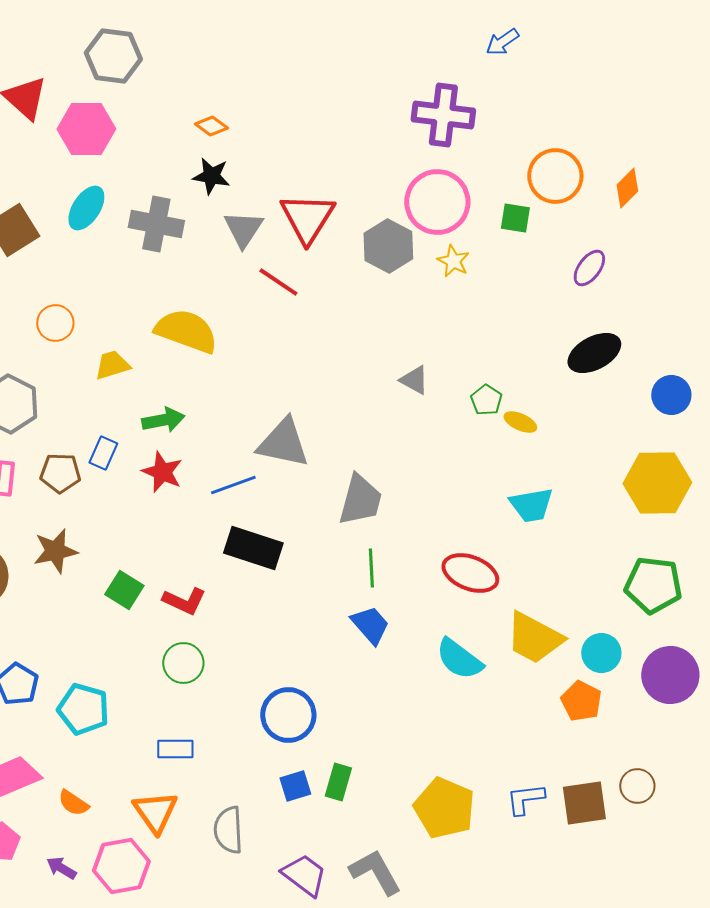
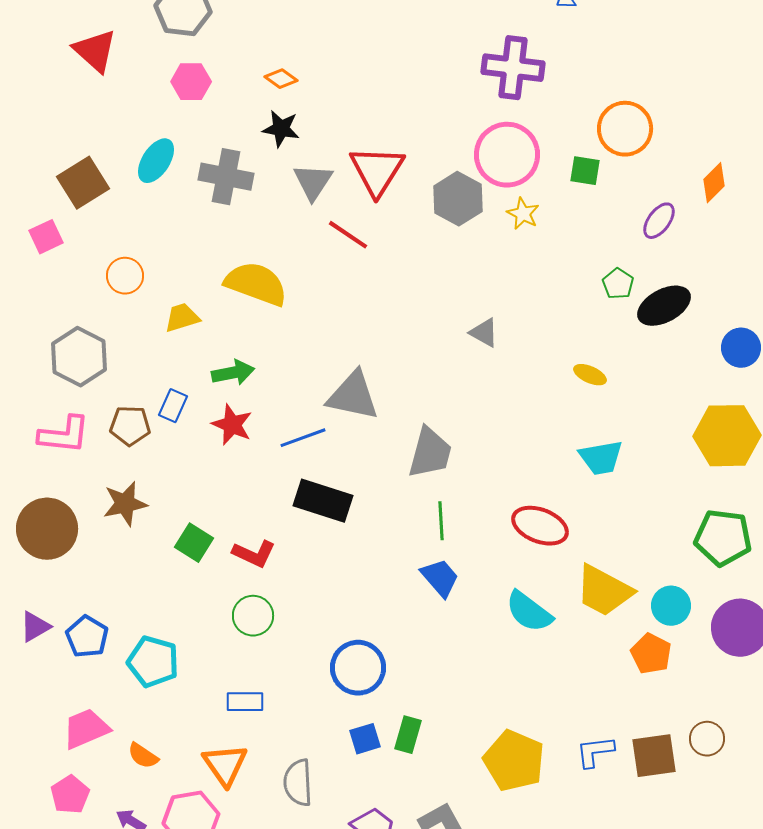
pink hexagon: (86, 129) -> (191, 82), moved, size x0.7
orange diamond: (627, 188) -> (714, 183), moved
green pentagon: (486, 400) -> (618, 284), moved

